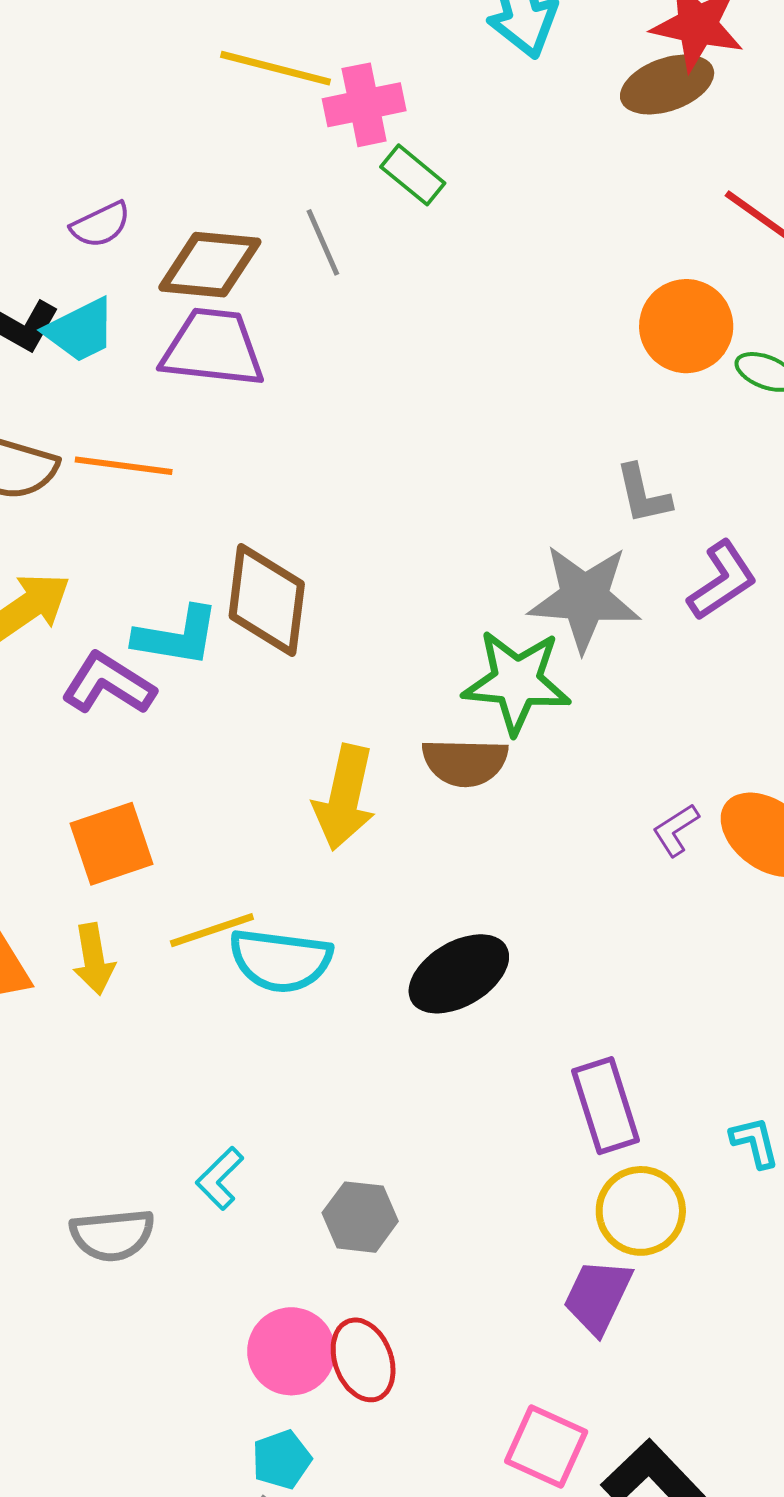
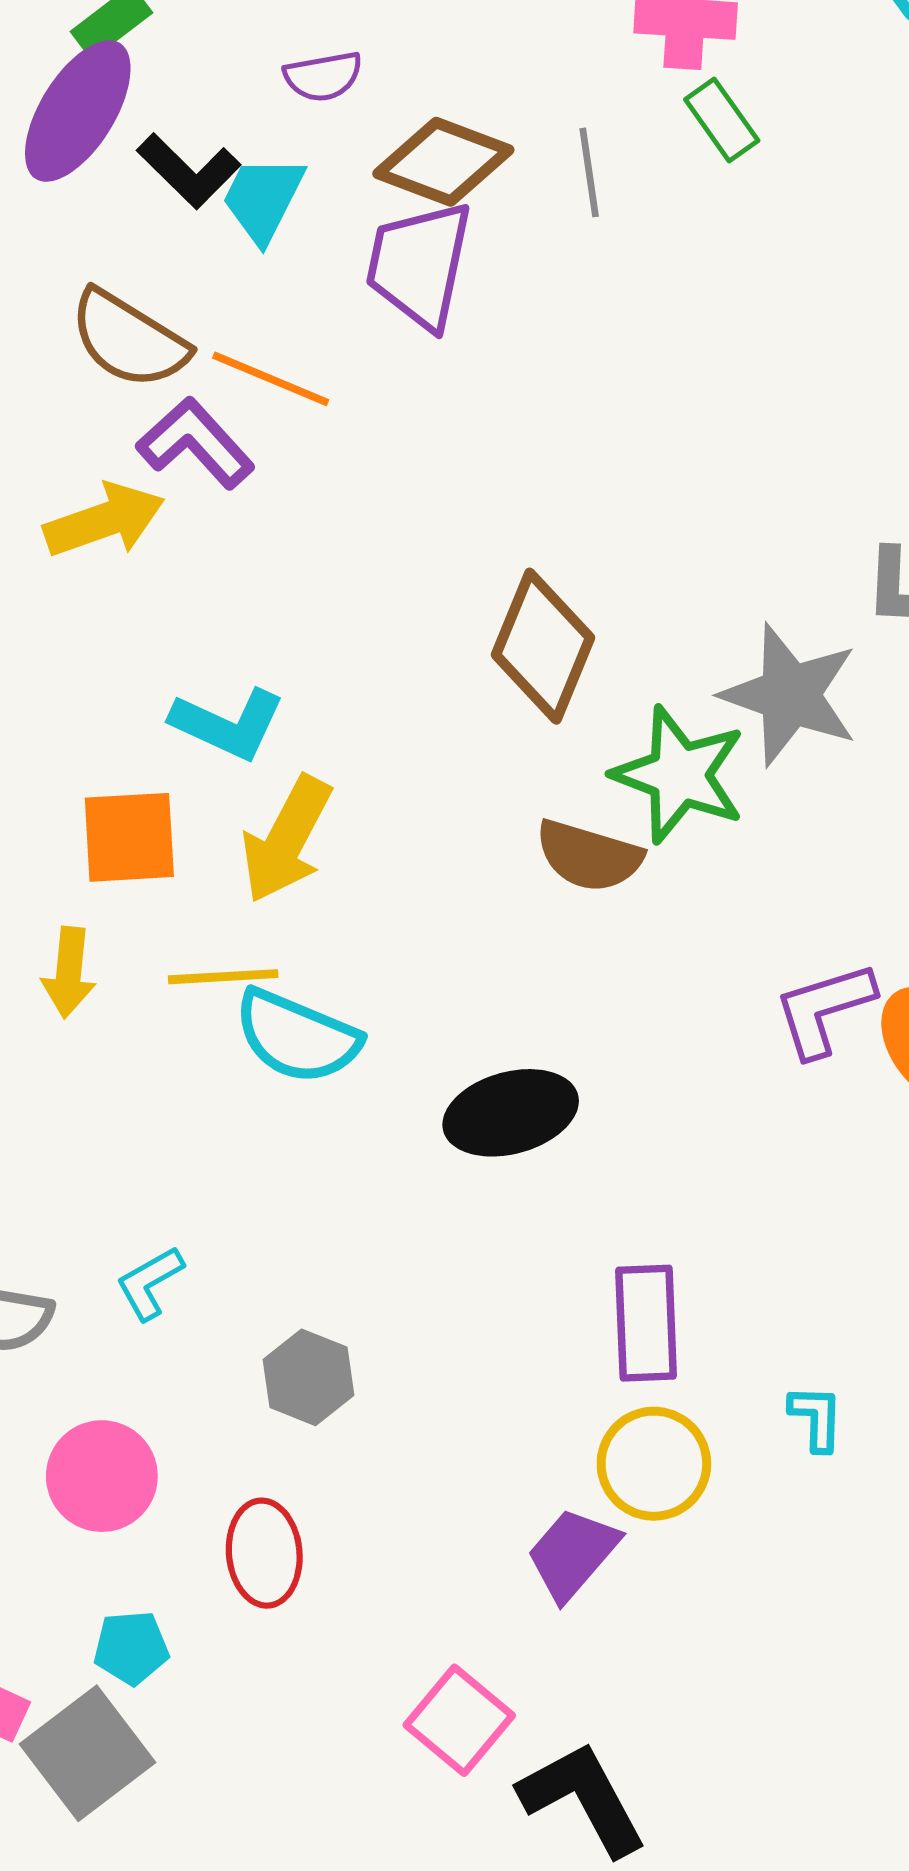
cyan trapezoid: (80, 330) -> (263, 199), turned 128
purple trapezoid: (213, 348) -> (419, 265), turned -100
brown diamond: (267, 600) -> (543, 646), moved
cyan L-shape: (177, 636) -> (228, 724), moved
purple L-shape: (108, 684) -> (195, 443), moved
yellow arrow: (345, 797) -> (286, 839), moved
purple L-shape: (676, 830) -> (824, 1009), size x1.6
pink circle: (291, 1351) -> (102, 1476), moved

